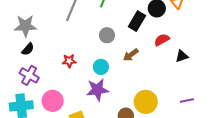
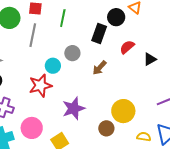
red star: (69, 61) -> (40, 86), size x1.6
cyan circle: (101, 67) -> (53, 66), moved

